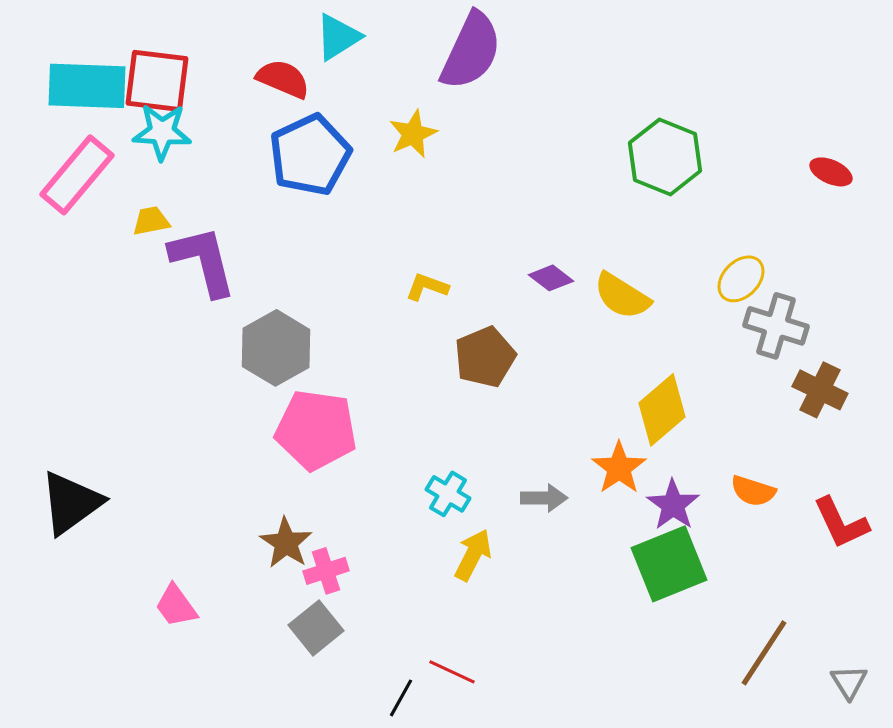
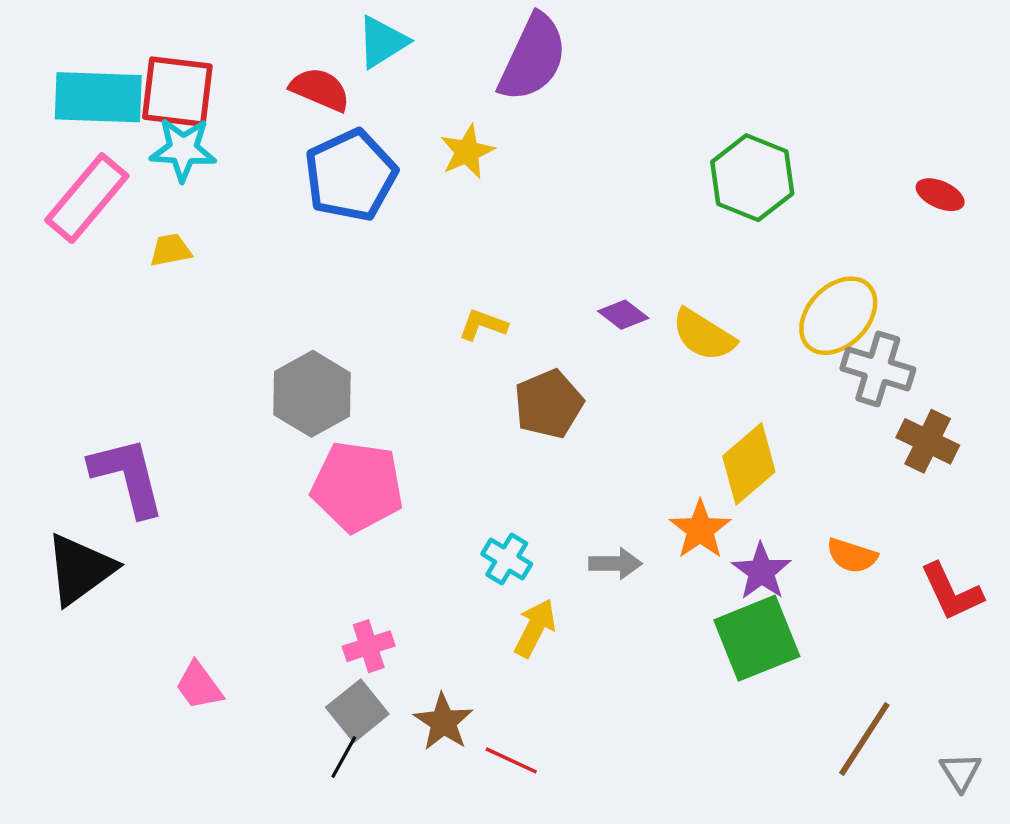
purple L-shape: (203, 261) -> (128, 476), moved
yellow ellipse: (741, 279) -> (838, 316), size x1.5
brown star: (286, 543) -> (443, 722), moved
black line: (401, 698) -> (344, 757), moved

